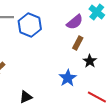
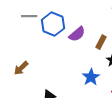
purple semicircle: (75, 22) -> (77, 34), moved

